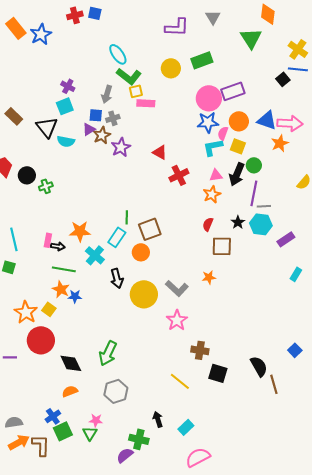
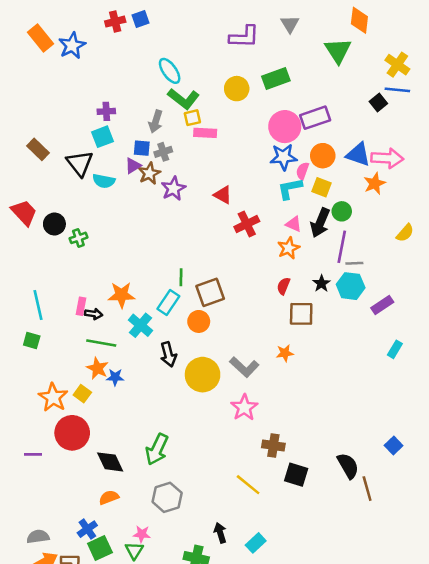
blue square: (95, 13) -> (140, 19), turned -32
purple cross: (68, 86) -> (106, 111), turned -32
pink triangle: (216, 175) -> (294, 224), turned 32

